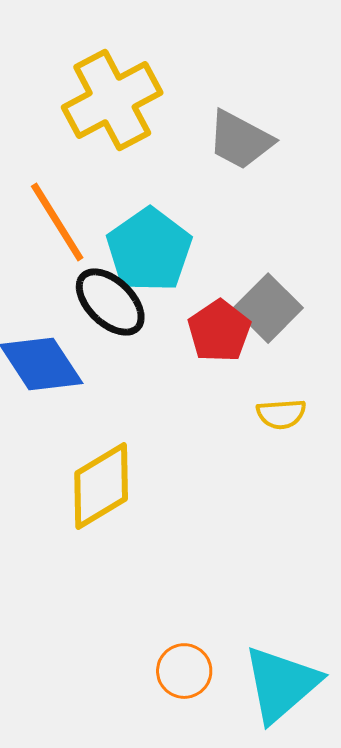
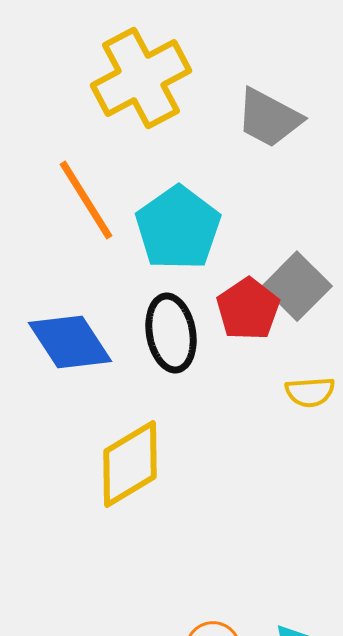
black ellipse: (110, 302) -> (171, 333), moved, turned 36

